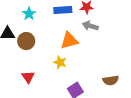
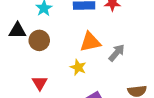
gray arrow: (90, 26) -> (117, 53), moved, turned 112

